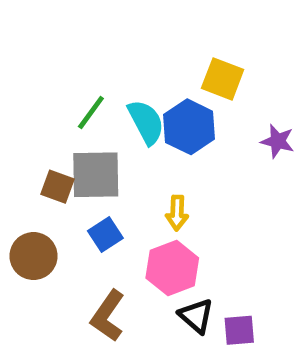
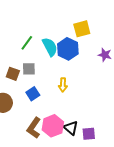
yellow square: (223, 79) -> (82, 29), turned -36
gray square: (96, 175) -> (29, 69), size x0.6
pink hexagon: (172, 268) -> (53, 126), moved

